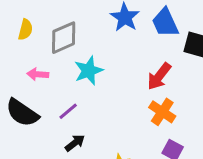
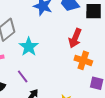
purple line: (68, 111) -> (23, 76), turned -72

